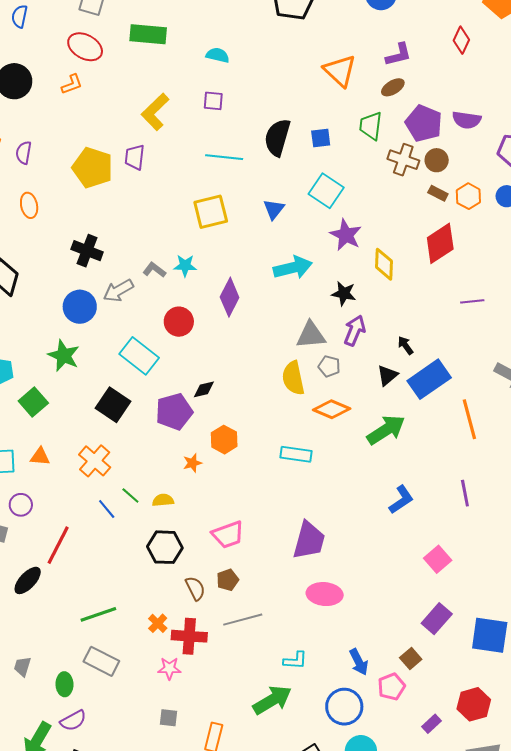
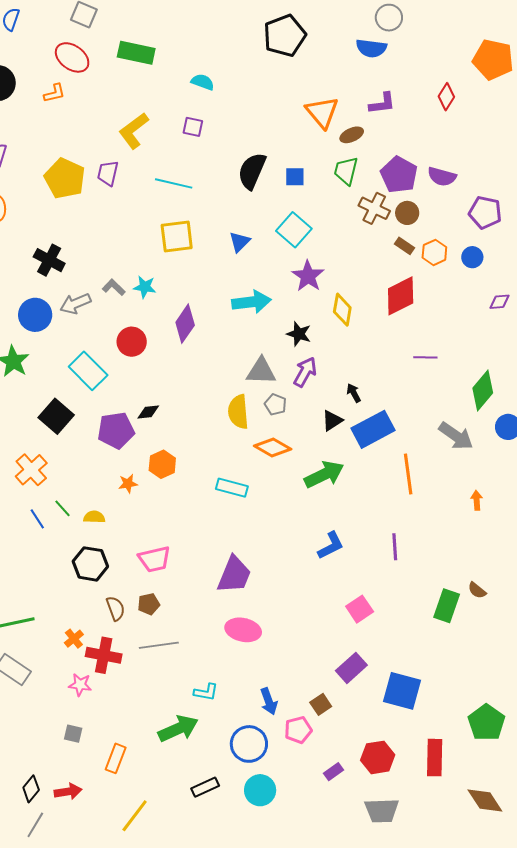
brown ellipse: (393, 87) -> (352, 135), moved
cyan line: (224, 157) -> (174, 183), moved

